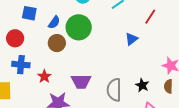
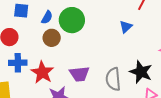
red star: (44, 76) -> (42, 72), size x1.6
black star: (142, 85) -> (141, 72), size x1.6

